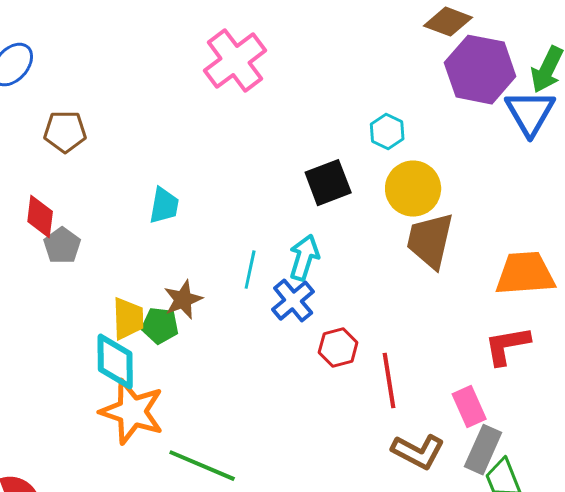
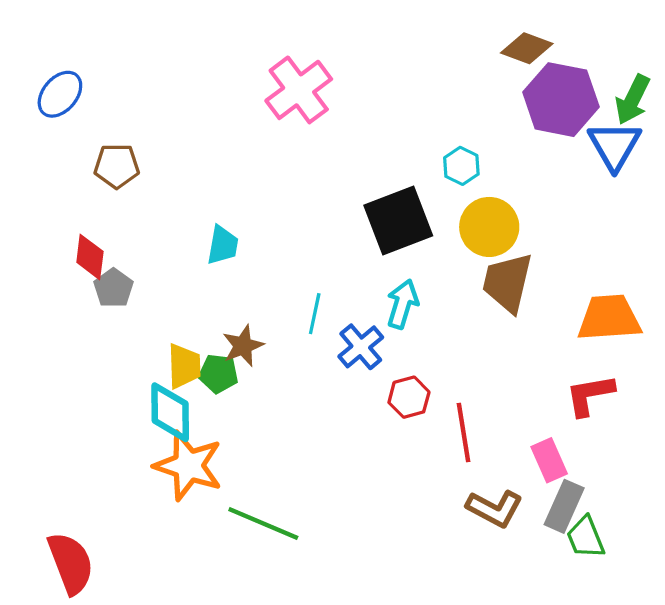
black square: (328, 183) -> (398, 221), size x1.4
cyan arrow: (304, 258) -> (403, 304), moved

